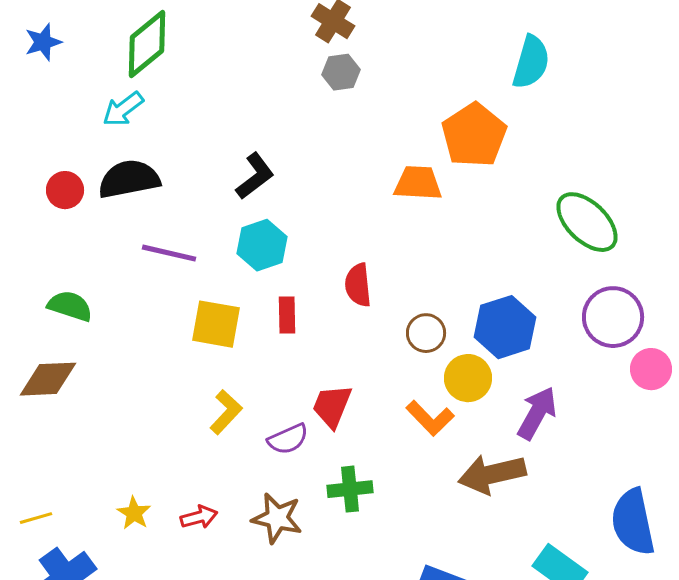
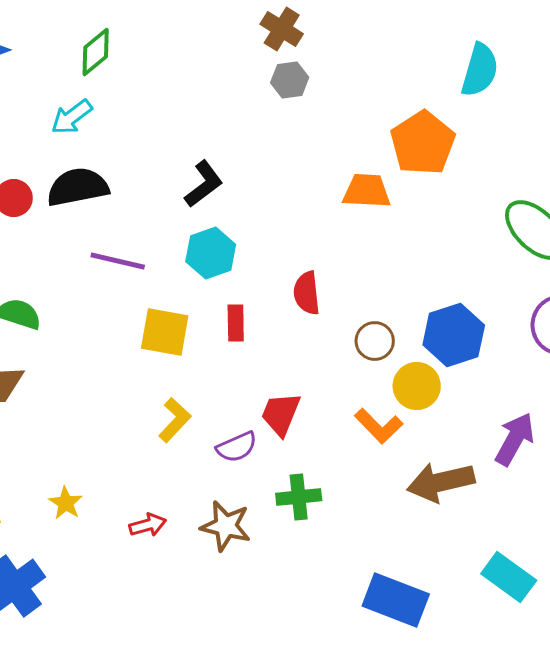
green diamond: (147, 44) -> (96, 52), size x0.7
purple arrow: (537, 413) -> (515, 439), moved
yellow star: (134, 513) -> (66, 503), moved

